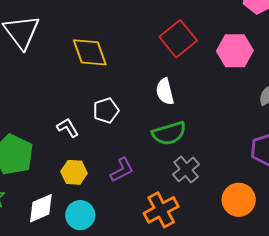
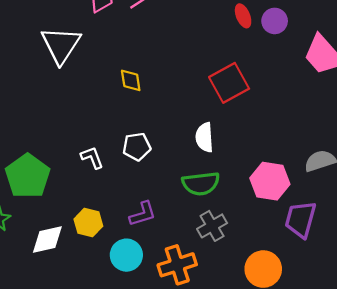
pink hexagon: (235, 51) -> (270, 181), moved
yellow diamond: (90, 52) -> (131, 80), size x0.6
yellow hexagon: (74, 172) -> (88, 223), moved
cyan circle: (80, 215) -> (126, 255), moved

